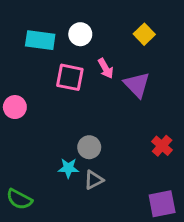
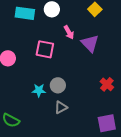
pink square: (70, 77) -> (45, 49), moved
cyan star: (68, 168) -> (39, 90), moved

